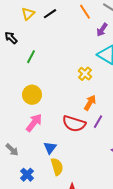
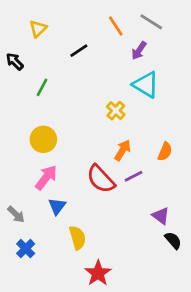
black line: (50, 14) -> (79, 51), moved
purple line: (98, 122) -> (134, 176), turned 32
red semicircle: (74, 124) -> (101, 179), turned 30
blue triangle: (50, 148) -> (57, 206), moved
blue cross: (27, 175) -> (26, 249), moved

